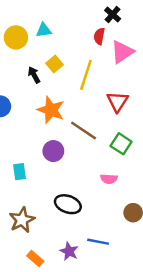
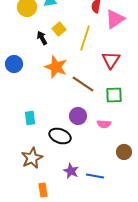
green square: (121, 144) -> (114, 95), turned -36
purple circle: (53, 151) -> (78, 116), moved
black ellipse: (68, 204) -> (60, 136), moved
purple star: (69, 251) -> (71, 171), moved
orange rectangle: (35, 259) -> (43, 190), turned 40

